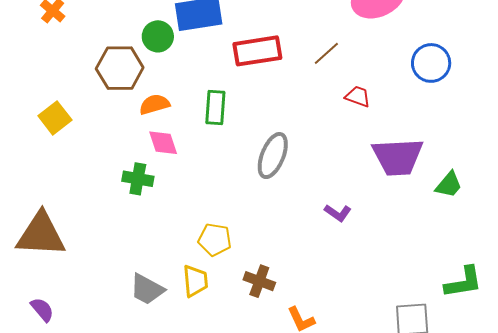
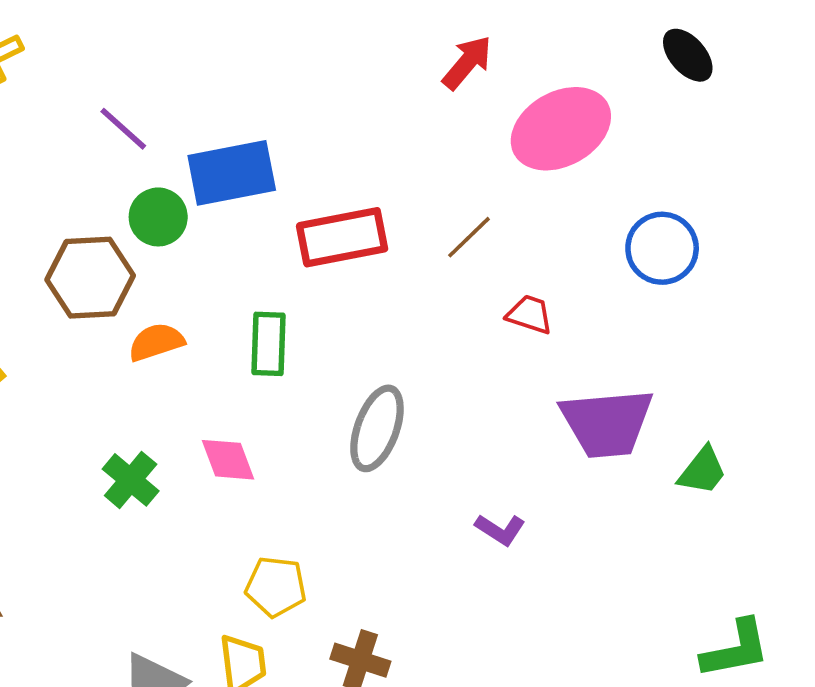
pink diamond: (163, 143) -> (228, 460), moved
green cross: (138, 179) -> (131, 480), turned 32

